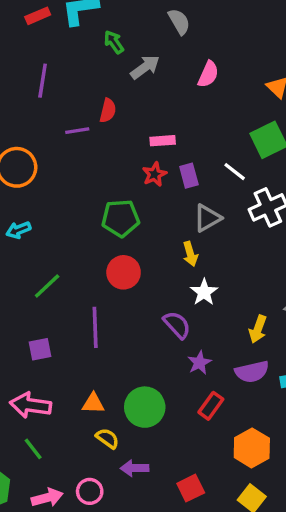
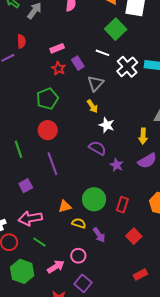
red circle: (124, 272) -> (48, 130), moved
green line: (47, 286) -> (19, 149), turned -48
red rectangle: (211, 406) -> (122, 205), moved
purple arrow: (135, 468) -> (99, 235), turned -105

